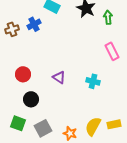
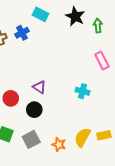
red circle: (23, 74) -> (11, 98), moved
purple triangle: (59, 77) -> (39, 87), moved
black circle: (31, 99) -> (34, 110), moved

